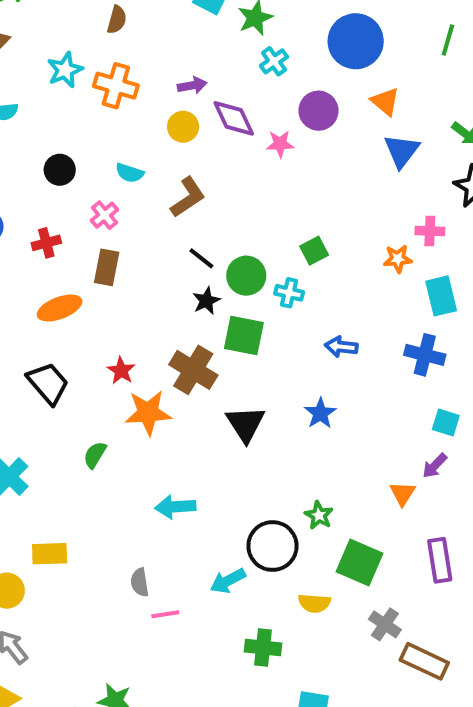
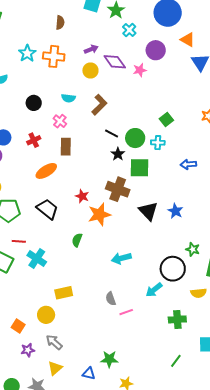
brown semicircle: (117, 20) -> (60, 23), moved
blue star: (320, 413) -> (175, 211), moved

